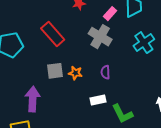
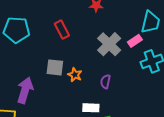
pink rectangle: (110, 14) -> (135, 41), moved
red rectangle: (53, 34) -> (62, 30), size x0.7

